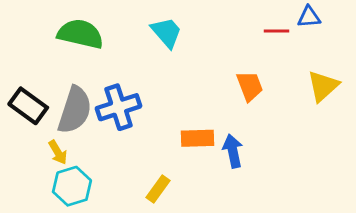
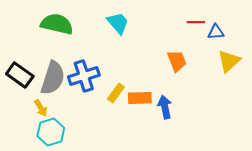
blue triangle: (309, 17) -> (216, 32), moved
yellow rectangle: (158, 189) -> (116, 93), moved

